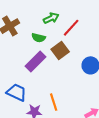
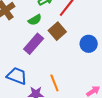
green semicircle: (39, 38) -> (35, 20), turned -40

